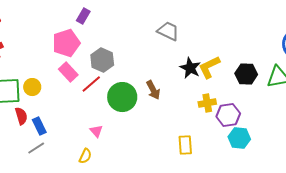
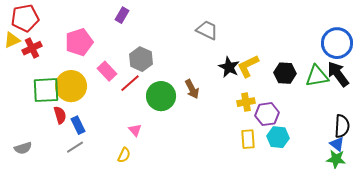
pink pentagon: (66, 43) -> (79, 42), moved
yellow circle: (32, 87) -> (71, 86), size x1.8
yellow rectangle: (185, 145) -> (248, 139), moved

